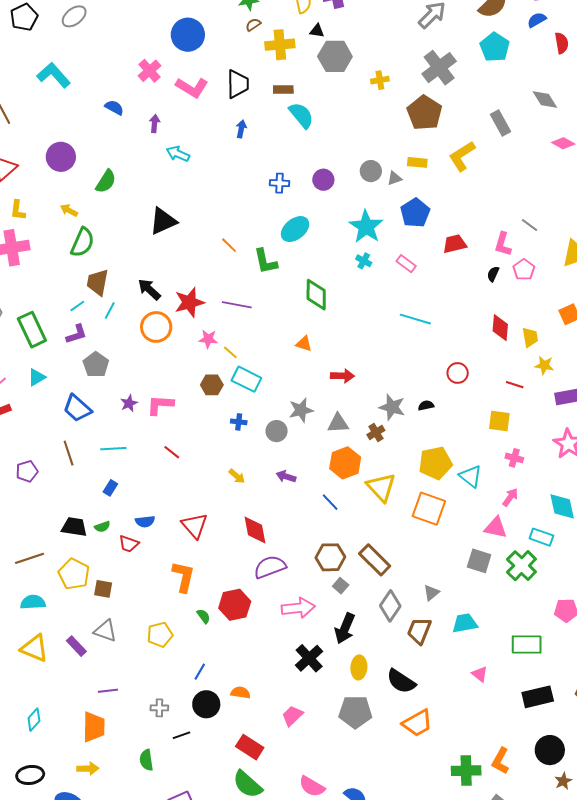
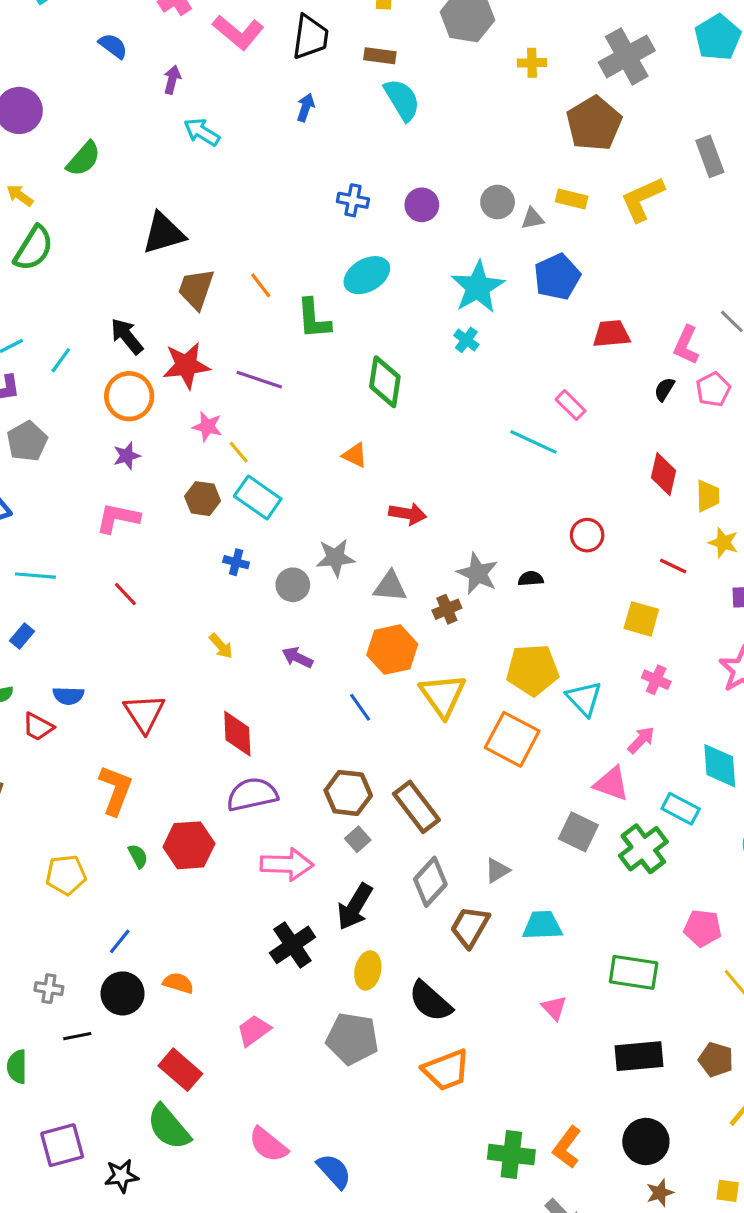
pink rectangle: (406, 264) -> (571, 405), moved
brown trapezoid: (98, 282) -> (196, 289), moved
purple star: (129, 403) -> (127, 456), moved

